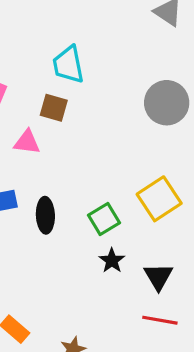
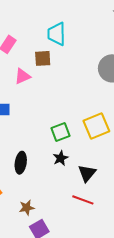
brown square: (54, 108) -> (43, 58), turned -30
pink triangle: (27, 142) -> (23, 76), turned -42
black ellipse: (45, 215) -> (21, 163), moved

